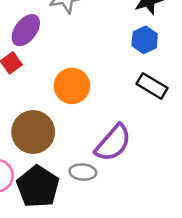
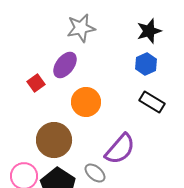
purple ellipse: (26, 30) -> (65, 65), moved
gray ellipse: (83, 172) -> (95, 173), turned 35

